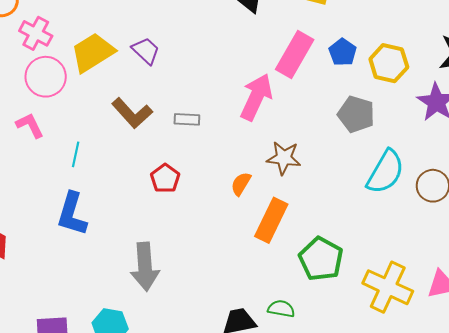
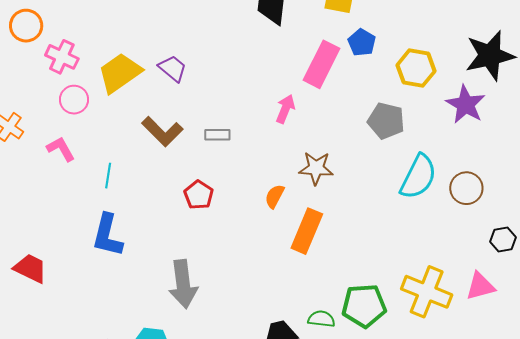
blue pentagon: (343, 52) -> (362, 42), moved
pink circle: (46, 77) -> (74, 100), size x0.7
pink arrow: (256, 97) -> (285, 109), size x0.6
green pentagon: (321, 259) -> (364, 306), moved, turned -30

